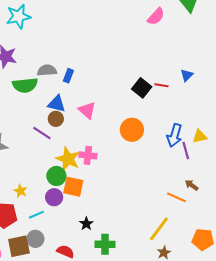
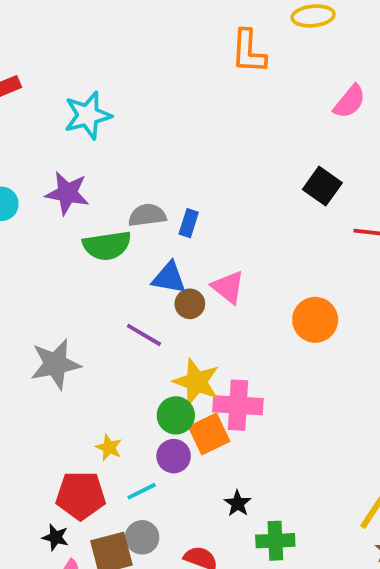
black square: (142, 88) -> (322, 186), moved
brown circle: (56, 119) -> (190, 304), moved
pink cross: (88, 155) -> (238, 405), moved, size x1.4
orange square: (73, 187) -> (209, 434), turned -35

